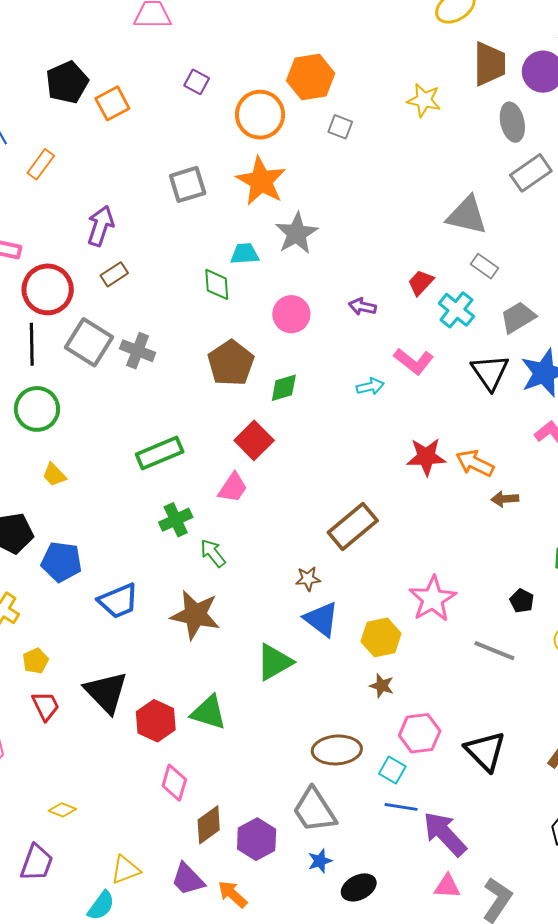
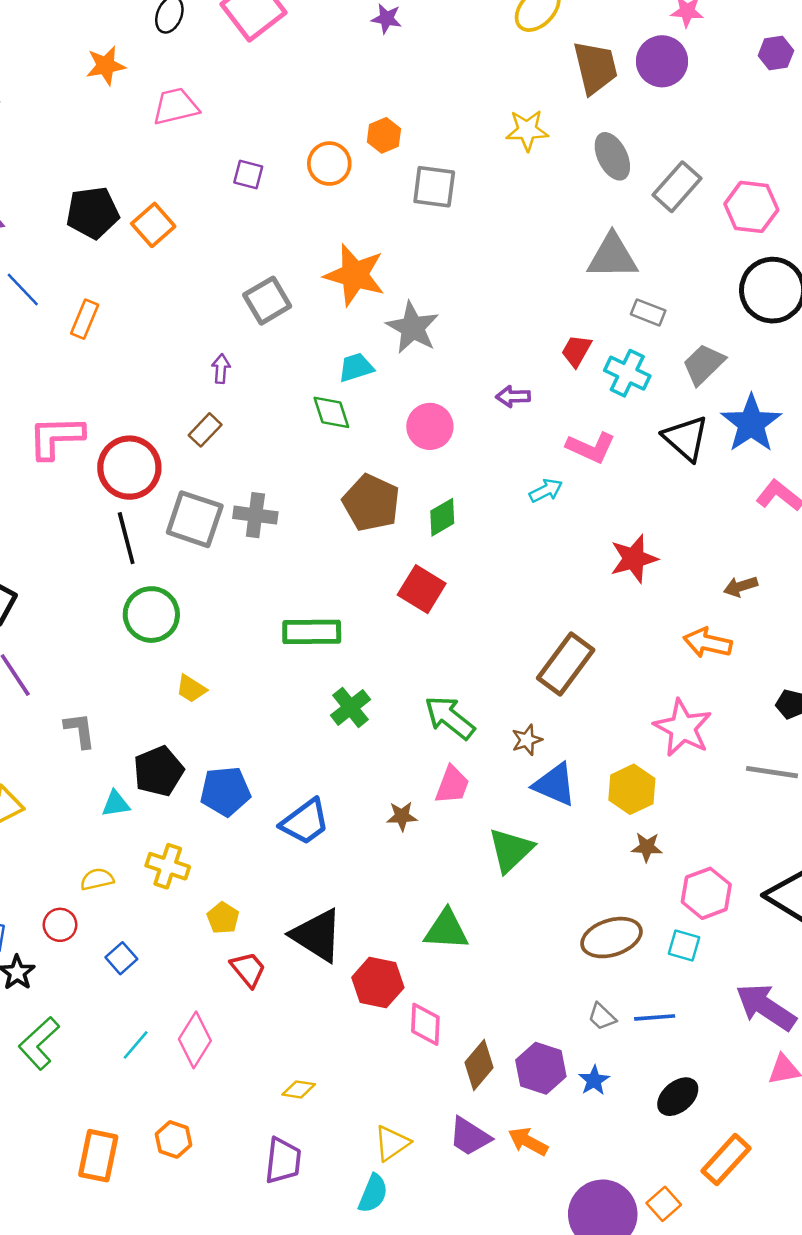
orange hexagon: (311, 77) -> (384, 135), size x0.6
black pentagon: (67, 82) -> (93, 213), turned 30
orange circle: (260, 115) -> (329, 164), moved, size x0.7
gray ellipse: (512, 122) -> (612, 156), moved
gray square: (340, 127) -> (434, 187), size x1.5
purple arrow: (100, 226) -> (221, 369), moved, size x0.6
green rectangle: (160, 453) -> (312, 632), turned 36
orange arrow: (475, 463) -> (708, 643), moved
pink trapezoid: (233, 488) -> (452, 785), moved
green arrow: (213, 553) -> (450, 718), moved, size x1.4
brown star: (195, 615) -> (402, 816), size x0.5
red hexagon: (156, 721) -> (378, 982), moved
blue line: (401, 807) -> (655, 1017), moved
gray trapezoid: (314, 810) -> (602, 1017), size x0.5
blue star: (320, 861) -> (594, 1080), moved

